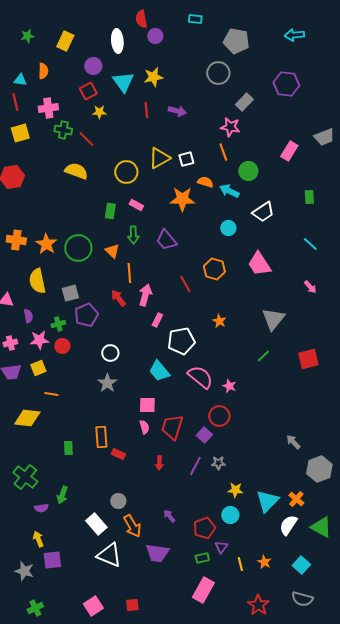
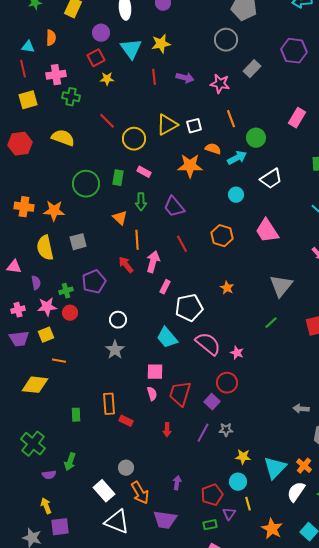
pink star: (230, 127) -> (220, 84), moved
red line: (86, 139) -> (107, 121), moved
yellow semicircle: (76, 171) -> (63, 138), moved
cyan arrow: (229, 191) -> (237, 158), turned 126
orange star: (46, 244) -> (54, 211), turned -30
green circle: (78, 248) -> (86, 184), moved
red line: (185, 284) -> (182, 244), moved
gray square: (70, 293) -> (78, 242), moved
gray arrow: (293, 442) -> (301, 409), turned -42
purple arrow: (169, 516) -> (177, 483), turned 48
orange star: (264, 562) -> (272, 529), size x1.5
yellow line: (240, 564) -> (248, 504), moved

